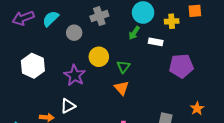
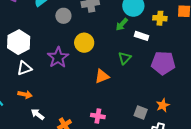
green triangle: (123, 67) -> (125, 58), moved
orange triangle: (122, 88) -> (102, 76), turned 42
white triangle: (68, 106) -> (24, 68), moved
orange star: (197, 108) -> (163, 105), moved

